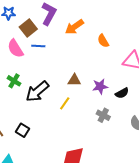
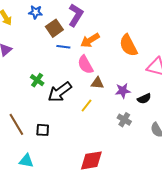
orange arrow: (74, 27) -> (90, 40), moved
orange semicircle: (103, 41) -> (128, 45), size x1.6
pink semicircle: (15, 48) -> (85, 65), moved
black square: (22, 130) -> (43, 130), turned -32

